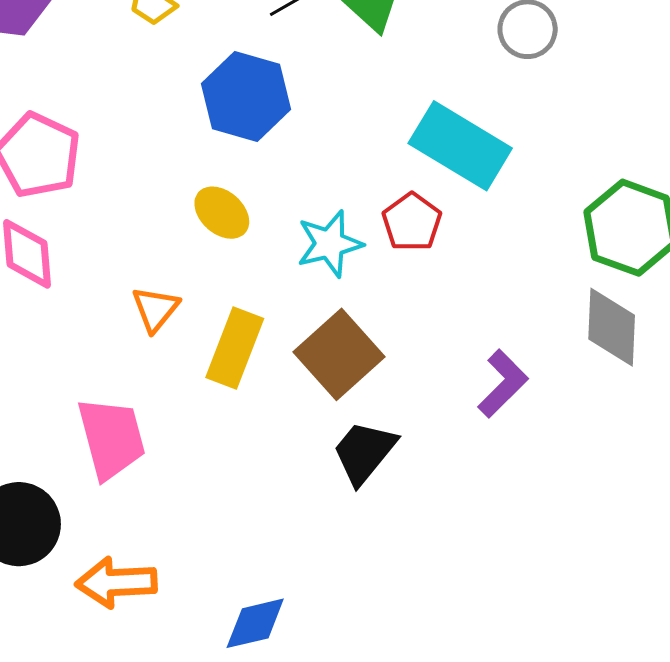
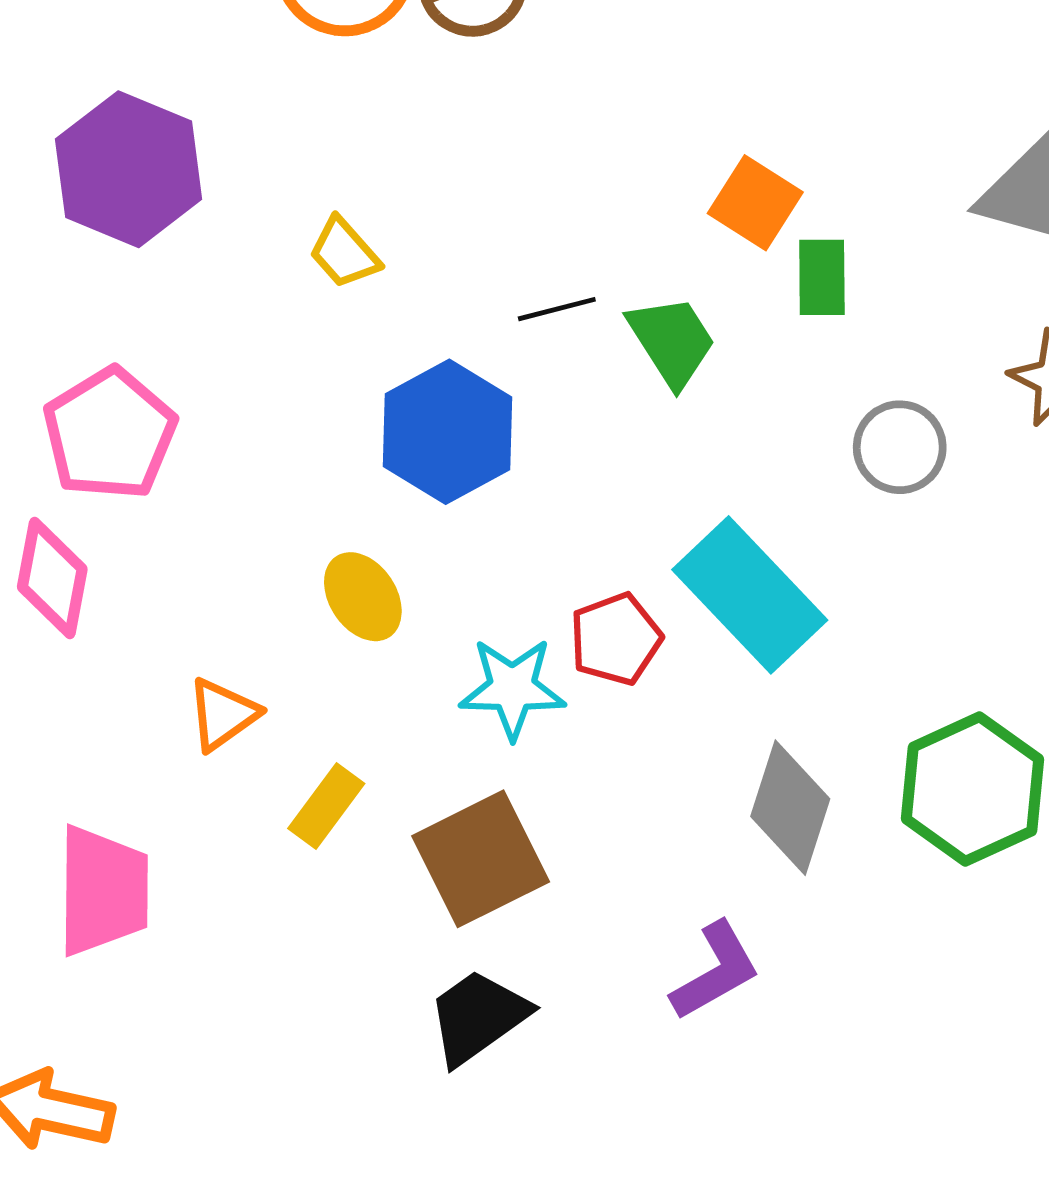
red pentagon: (412, 222) -> (616, 639), moved
gray diamond: (612, 327) -> (790, 808), moved
yellow rectangle: (235, 348) -> (326, 806), size x0.7

